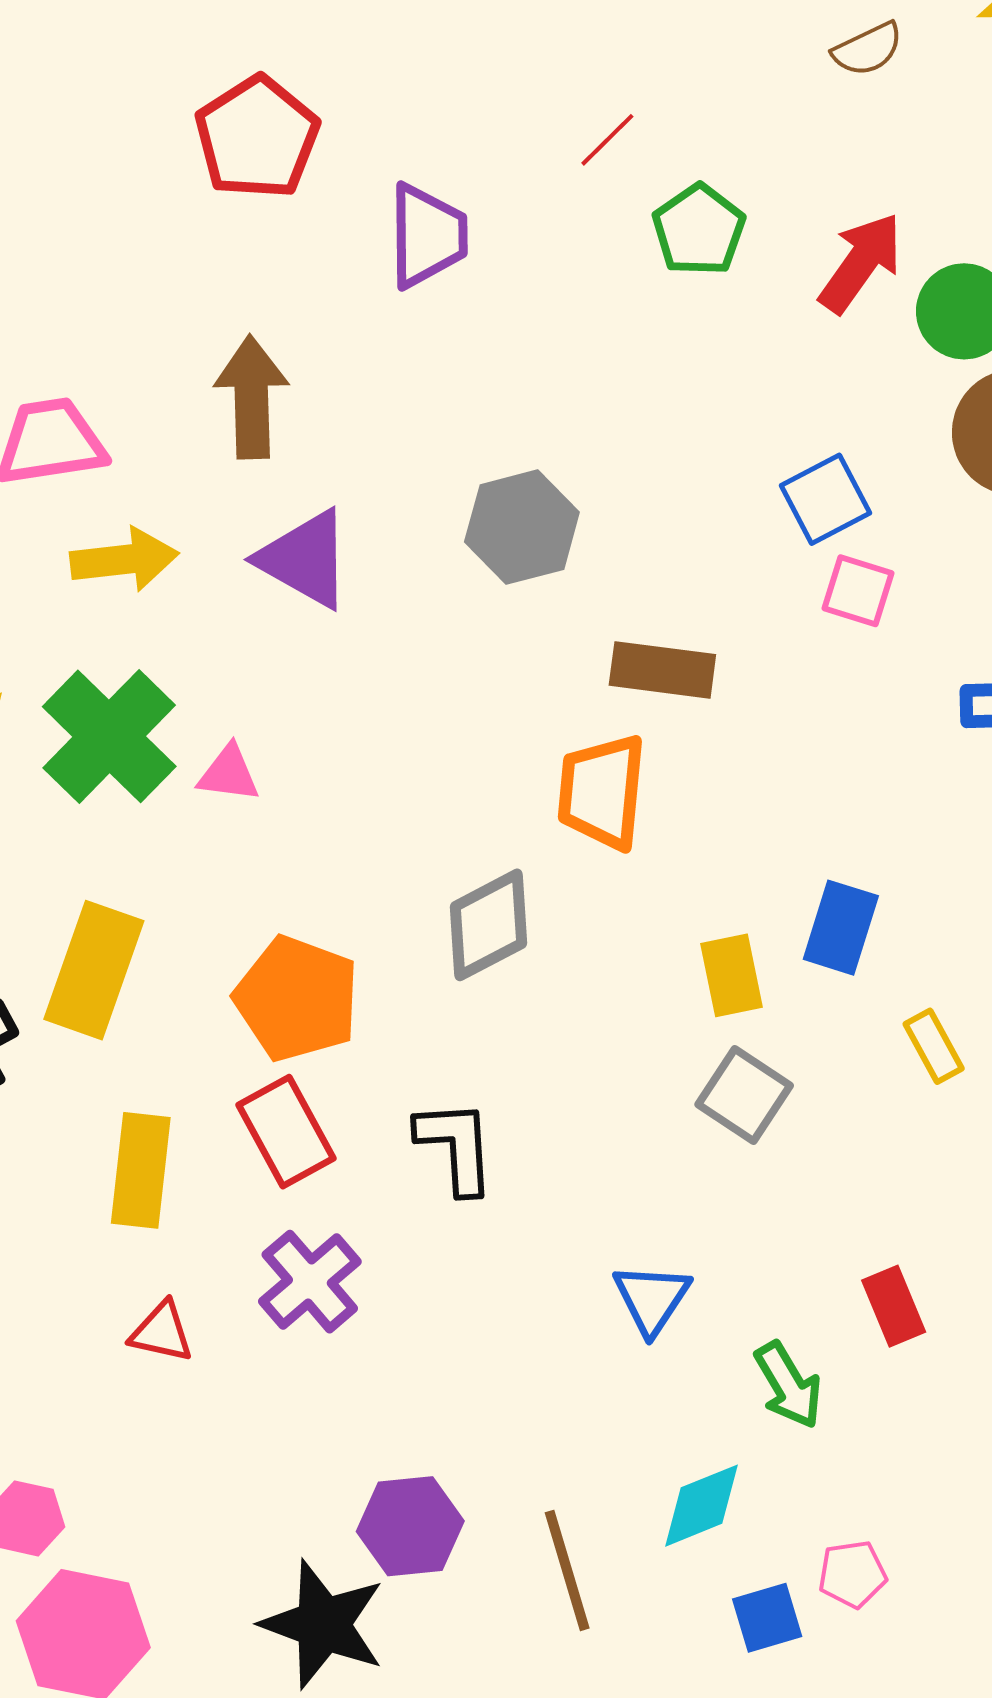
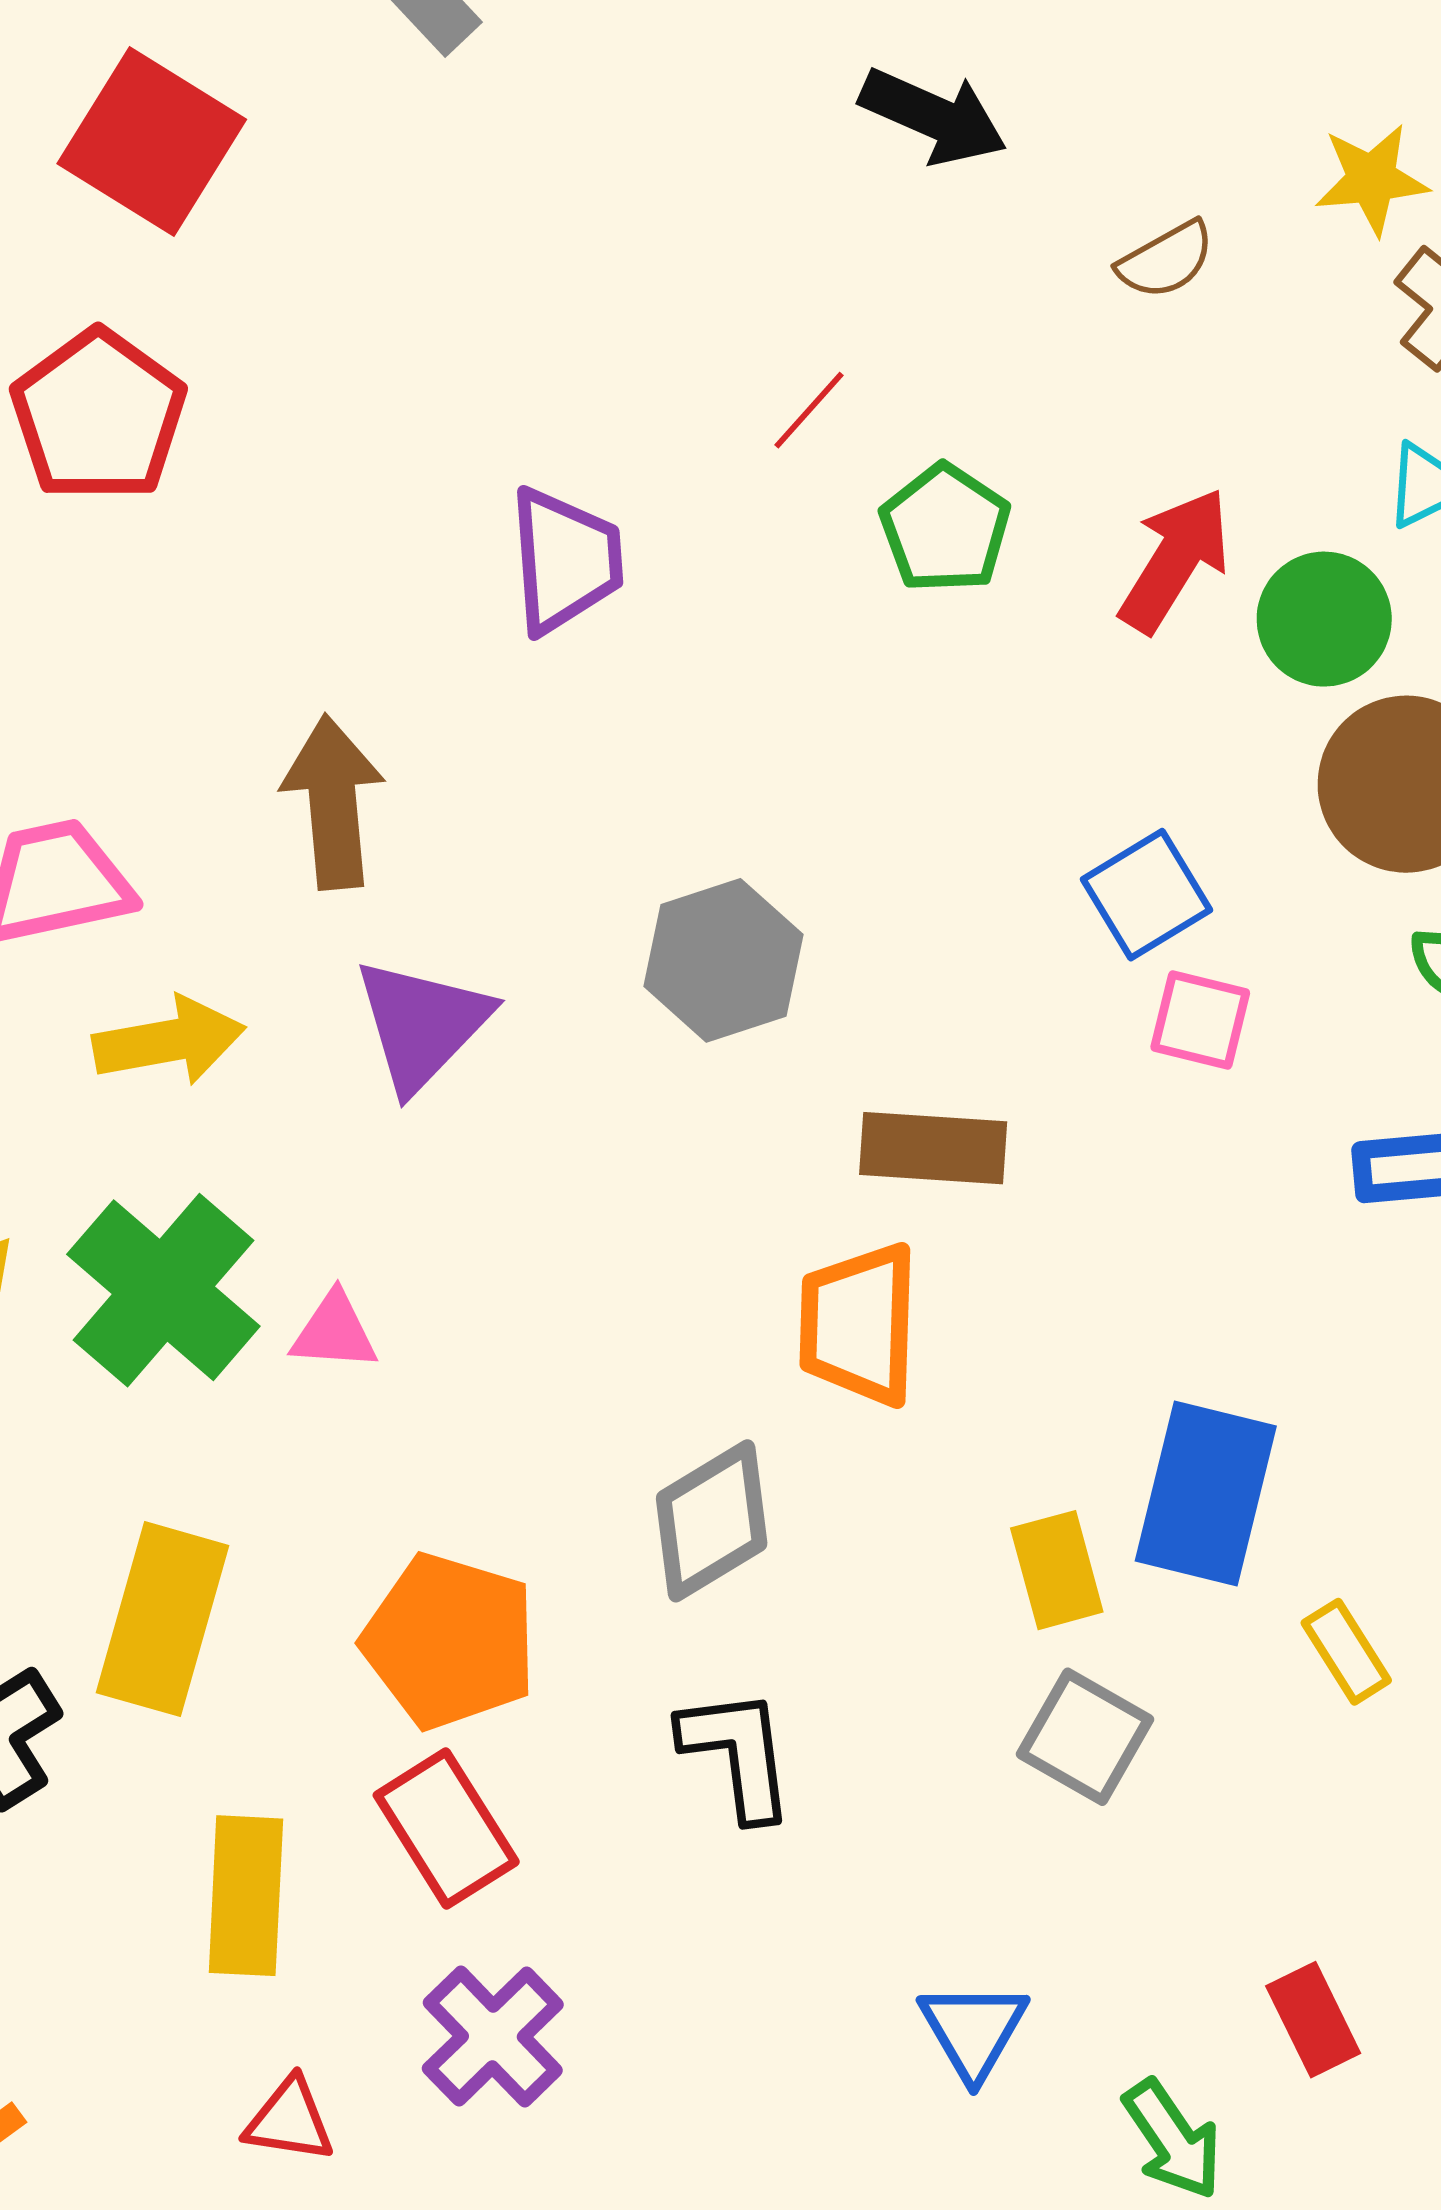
red pentagon: (257, 138) -> (98, 416), moved
purple triangle: (305, 559) -> (422, 1024), turned 48
blue rectangle: (841, 928) -> (1206, 1493), size x1.4
black L-shape: (456, 1147) -> (737, 1754), moved

